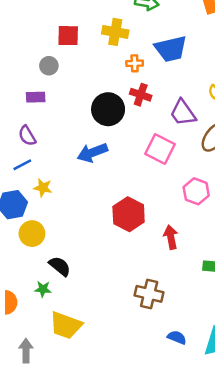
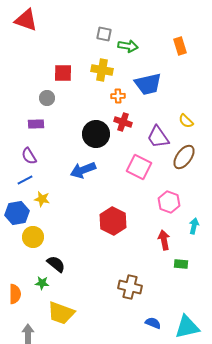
red arrow: (171, 237) -> (164, 240), moved

